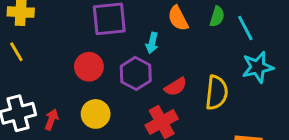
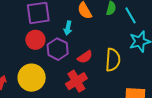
red circle: (89, 67) -> (35, 40), moved
yellow circle: (96, 114) -> (32, 78), size x1.4

